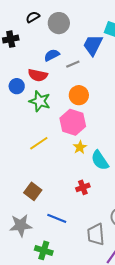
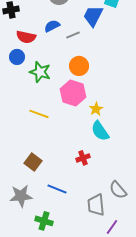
red semicircle: (38, 75) -> (26, 37), moved
yellow line: (39, 143) -> (39, 114), turned 54
yellow star: (80, 147) -> (96, 109), moved

